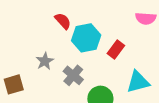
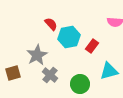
gray star: (45, 61) -> (37, 55), size x1.5
gray cross: (73, 75) -> (50, 75), moved

